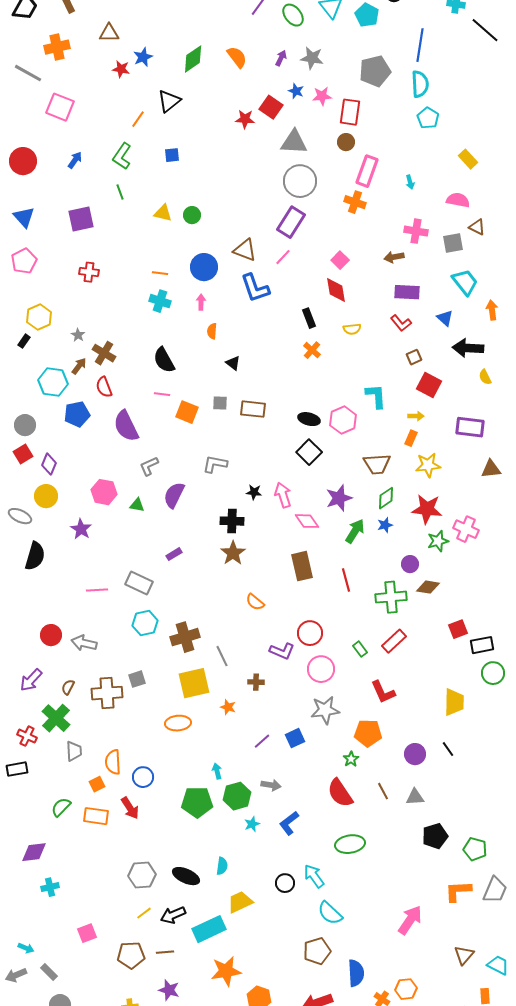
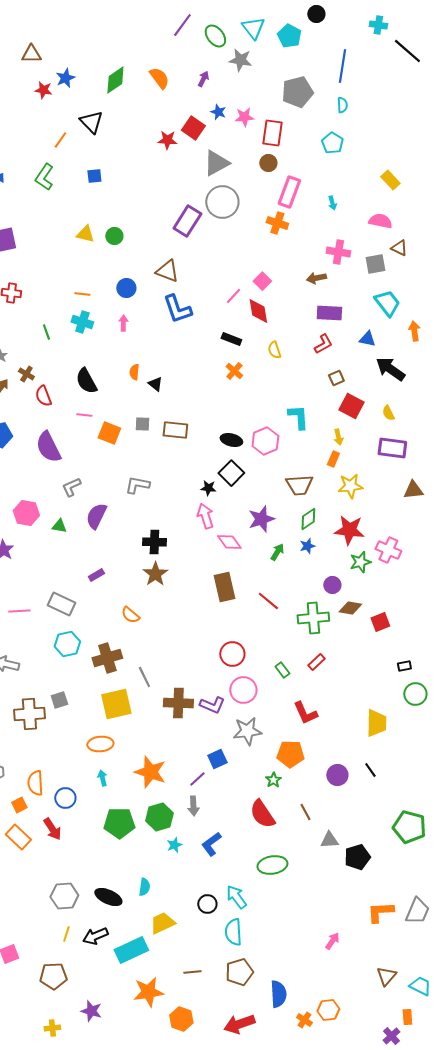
gray star: (312, 58) -> (240, 60), moved
cyan semicircle: (420, 84) -> (342, 105), size x0.6
black triangle: (169, 101) -> (91, 122), turned -35
cyan pentagon: (428, 118) -> (332, 143), moved
gray triangle: (294, 142) -> (216, 163), turned -32
green line: (120, 192) -> (46, 332), moved
purple rectangle: (291, 222) -> (187, 221), moved
pink line: (283, 257) -> (233, 296), moved
blue circle: (204, 267) -> (126, 288), size x0.7
black rectangle: (309, 318) -> (231, 339), turned -48
blue triangle: (445, 318) -> (367, 339), turned -30
red L-shape: (401, 323) -> (323, 344), turned -80
yellow semicircle: (352, 329) -> (274, 350), turned 78
orange semicircle: (212, 331) -> (134, 372), moved
black arrow: (468, 348) -> (390, 369), turned 32
brown cross: (104, 353) -> (26, 374), size x0.7
yellow semicircle: (485, 377) -> (388, 413), moved
red semicircle: (104, 387) -> (43, 396), moved
yellow arrow: (416, 416) -> (338, 437), turned 77
black star: (254, 492) -> (208, 488), moved
green arrow: (355, 531) -> (277, 552), size x0.7
red line: (346, 580) -> (268, 601), turned -35
orange semicircle: (255, 602) -> (130, 615), moved
red square: (458, 629) -> (380, 622), moved
red rectangle: (394, 641) -> (316, 662), size x0.7
black rectangle: (482, 645) -> (404, 666), size x0.6
purple L-shape: (282, 651) -> (212, 705), moved
brown cross: (256, 682) -> (178, 703), size x1.8
orange star: (228, 707) -> (150, 772), moved, size x2.0
purple line: (262, 741) -> (197, 779), moved
cyan arrow: (217, 771) -> (102, 778), moved
gray arrow: (271, 785) -> (193, 806), turned 78
gray triangle: (415, 797) -> (329, 840), moved
orange rectangle: (96, 816) -> (18, 837), turned 35
green pentagon: (475, 849) -> (409, 827), moved, size x1.4
yellow line: (144, 913) -> (66, 934), turned -35
cyan semicircle: (330, 913) -> (233, 932), moved, turned 44
pink arrow: (410, 920) -> (332, 941), size x0.6
brown line: (165, 952) -> (192, 972), moved

